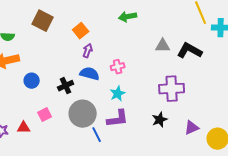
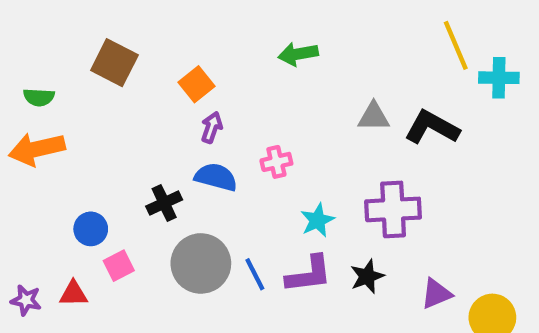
blue circle: (32, 81) -> (91, 229), moved
cyan star: (118, 94) -> (317, 220), moved
purple L-shape: (118, 119) -> (309, 274), moved
blue line: (97, 135) -> (255, 274), moved

